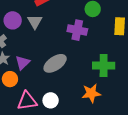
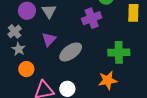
purple cross: (77, 30) -> (92, 18), turned -30
purple triangle: (23, 63) -> (49, 39), moved

